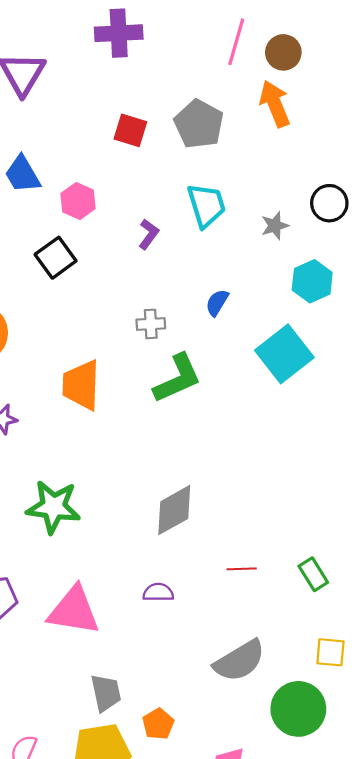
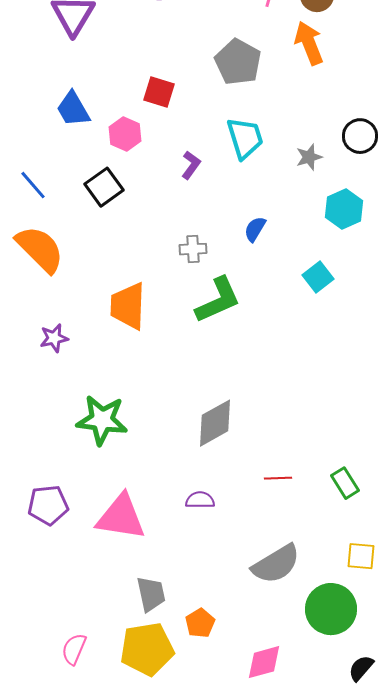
red square: (130, 130) -> (159, 92), moved
cyan square: (284, 354) -> (318, 277), size x0.6

